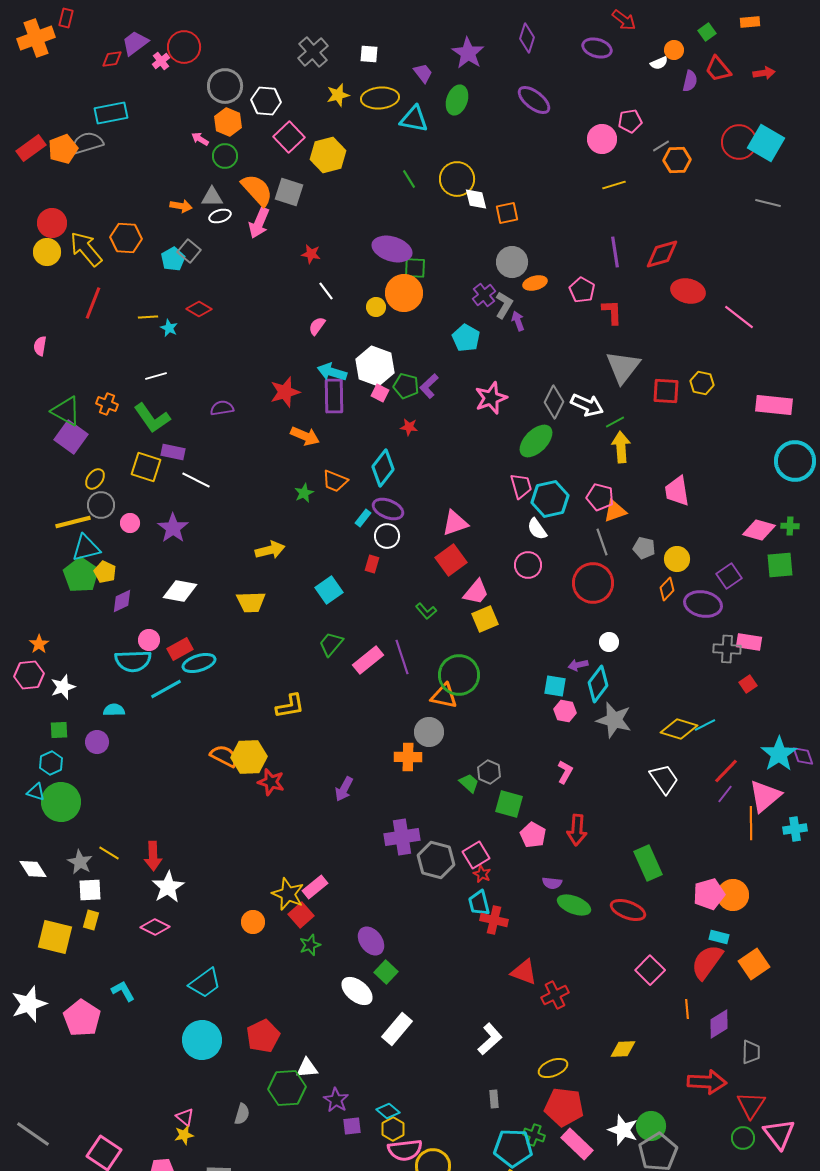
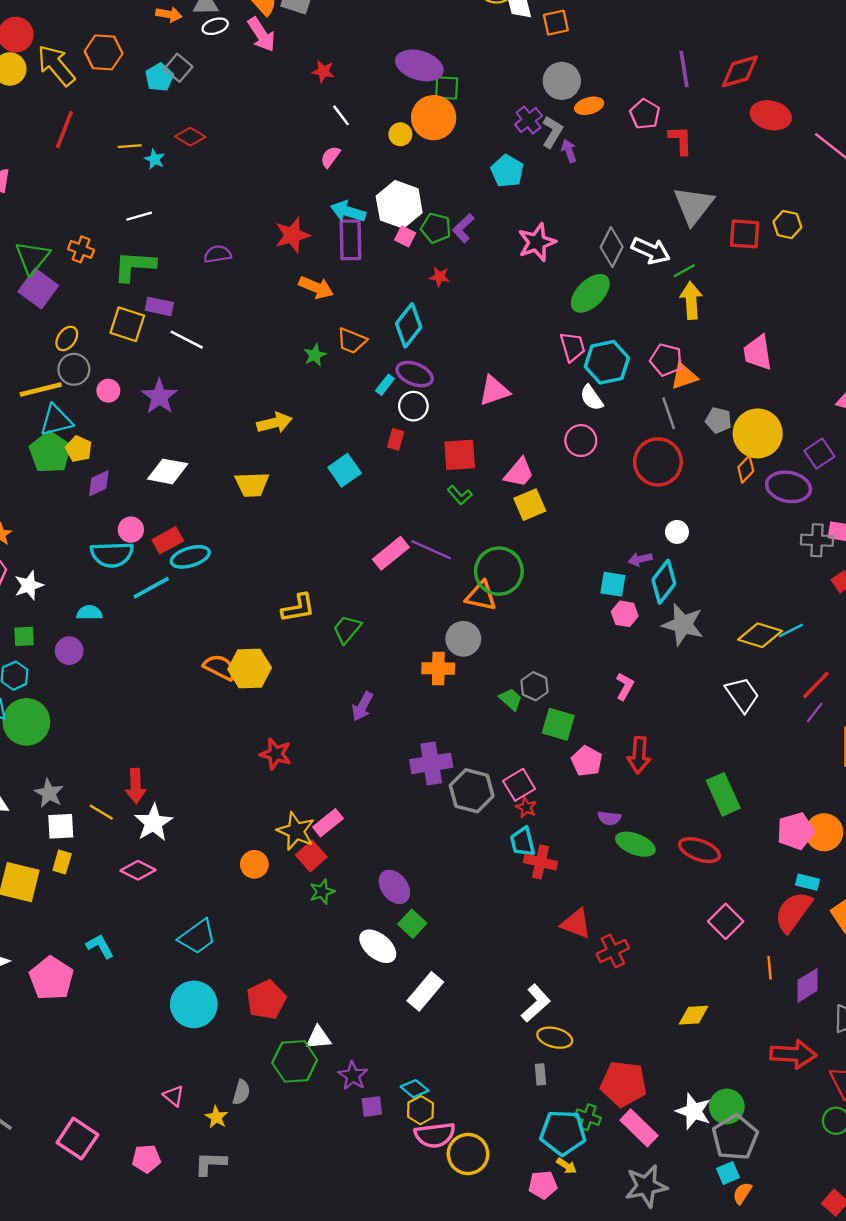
pink arrow: (259, 223) -> (261, 35), turned -56
green triangle: (66, 411) -> (32, 258), turned 40
green L-shape: (152, 418) -> (134, 266), turned 129
yellow circle: (677, 559) -> (758, 433), size x1.6
red square: (451, 560) -> (460, 455), moved, turned 32
green trapezoid: (331, 644) -> (347, 629), moved
purple line: (402, 657) -> (431, 550), turned -48
red star: (271, 782) -> (276, 754), moved
yellow line: (109, 853) -> (101, 812), moved
yellow ellipse: (553, 1068) -> (555, 1038), moved, turned 36
yellow star: (184, 1135) -> (216, 1117), moved, turned -30

